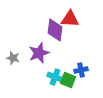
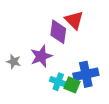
red triangle: (70, 19) -> (74, 20), turned 42
blue cross: (81, 70) -> (86, 74), size x1.6

